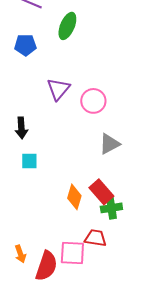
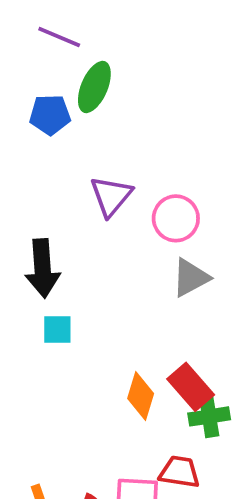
green ellipse: (67, 26) -> (94, 87), moved
black arrow: (21, 128) -> (43, 268), size x1.4
gray triangle: (109, 144) -> (191, 278), moved

